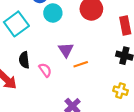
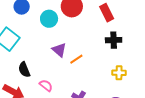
cyan circle: (53, 13) -> (49, 19), moved
pink semicircle: (45, 70) -> (46, 85), moved

